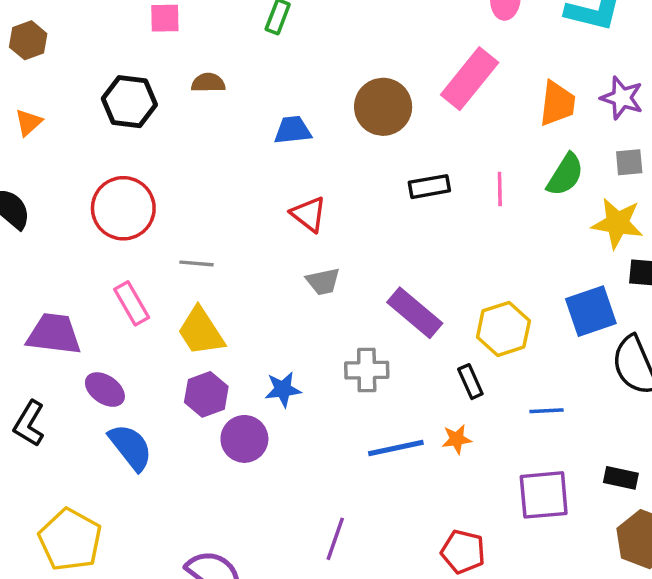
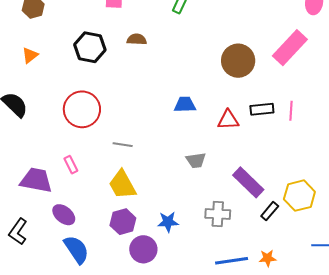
blue trapezoid: (293, 130) -> (185, 105), moved
pink line: (500, 189) -> (291, 111), moved
red triangle: (309, 214) -> (228, 120), moved, turned -45
pink rectangle: (132, 303) -> (71, 165), moved, size x0.7
black rectangle: (470, 382) -> (270, 211), moved, turned 60

